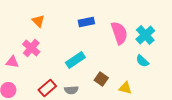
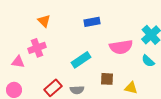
pink semicircle: (119, 33) -> (121, 47), moved, turned 100
pink cross: (31, 48) -> (37, 48), turned 30
brown square: (101, 79) -> (107, 79), turned -32

